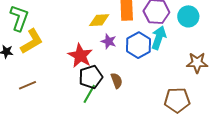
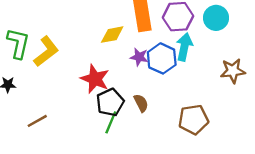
yellow L-shape: (32, 41) -> (46, 51), moved
purple star: (109, 41) -> (139, 57), moved
brown pentagon: (177, 100) -> (193, 119), moved

